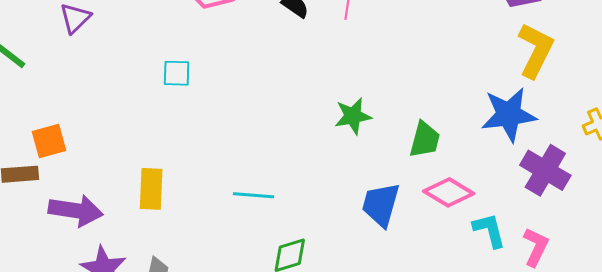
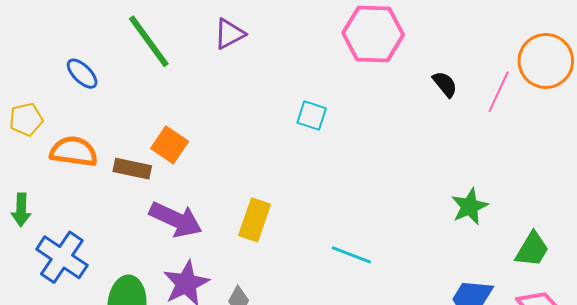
green star: (353, 116) -> (470, 206), turned -30
orange square: (49, 141) -> (170, 145), turned 33

